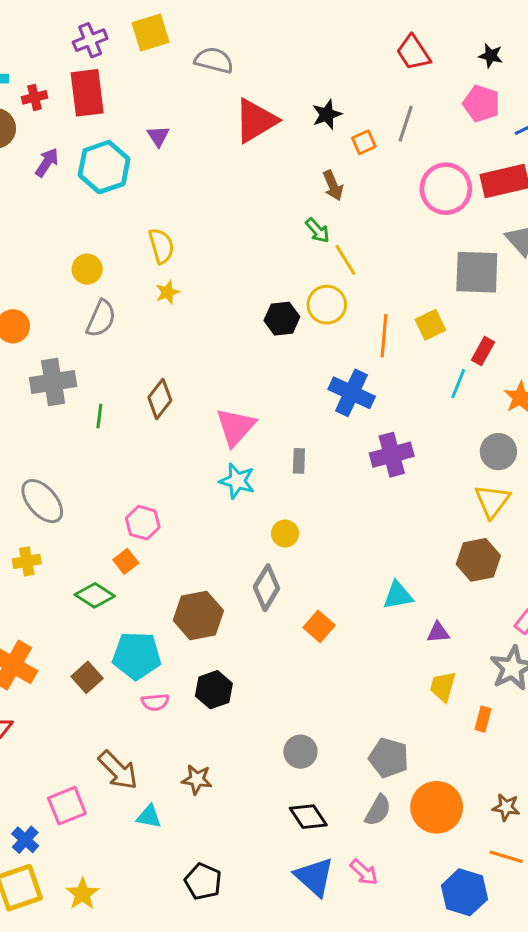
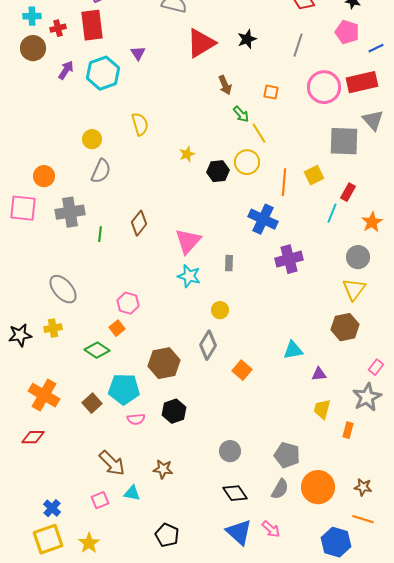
orange square: (364, 142) -> (271, 92), moved, turned 35
brown arrow: (333, 186) -> (225, 85), moved
yellow star: (167, 292) -> (187, 154), moved
pink square: (67, 806) -> (100, 500), moved, size x0.7

